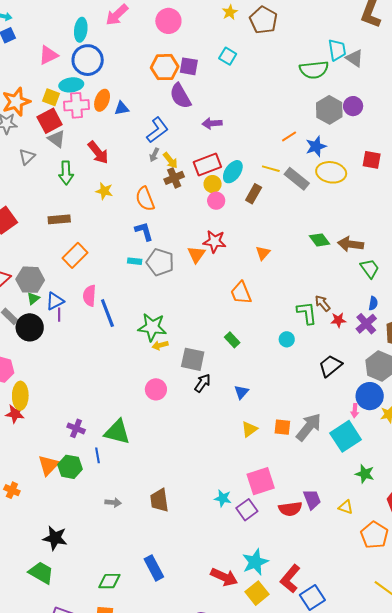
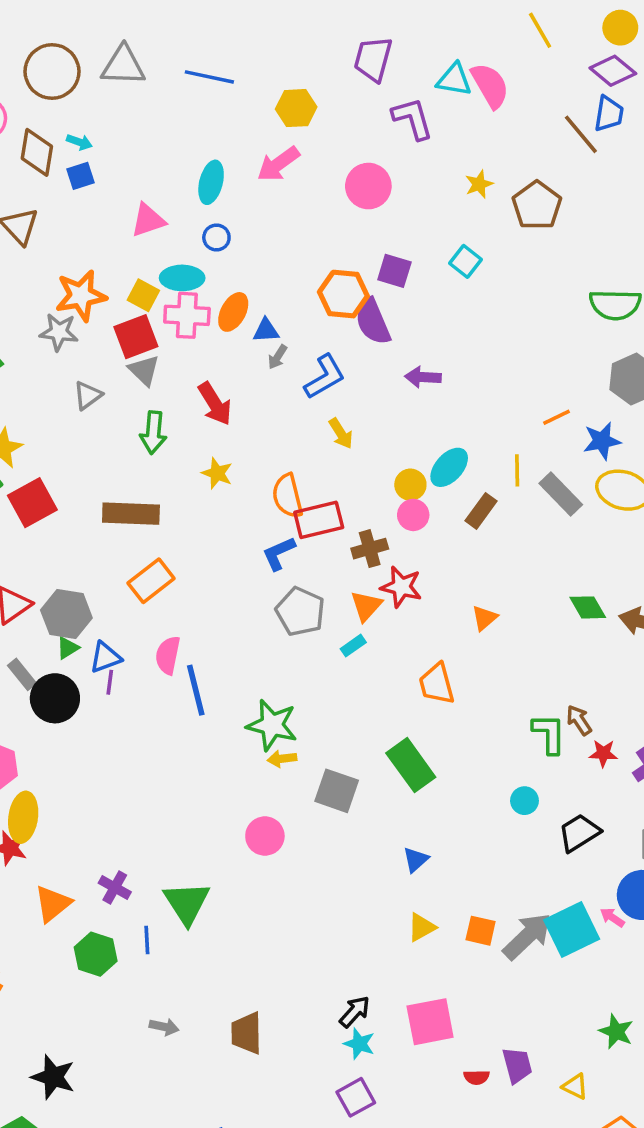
blue circle: (88, 60) -> (216, 238), size x0.5
orange hexagon: (165, 67) -> (343, 294), moved
gray arrow: (154, 155) -> (278, 357), moved
red rectangle: (207, 165) -> (319, 520), moved
yellow line: (271, 169) -> (517, 470), turned 66
brown cross: (174, 178) -> (370, 549), moved
brown rectangle: (59, 219) -> (131, 514), size x1.4
blue L-shape: (144, 231) -> (279, 553), turned -105
cyan rectangle: (135, 261) -> (353, 646), moved, turned -48
cyan circle: (287, 339) -> (524, 801), moved
green rectangle: (232, 340) -> (411, 765), size x1.8
black arrow: (203, 383) -> (355, 1012), moved
pink arrow: (355, 411) -> (612, 917), turned 112
green triangle: (117, 432) -> (187, 903), turned 36
cyan square: (346, 436) -> (572, 929), moved
orange triangle: (48, 465) -> (53, 904), moved
red semicircle: (290, 509) -> (477, 1077), size x0.6
purple square: (247, 510) -> (356, 1097), moved

